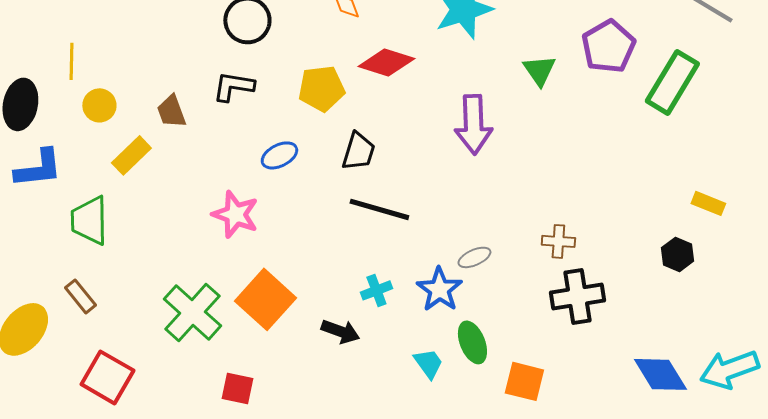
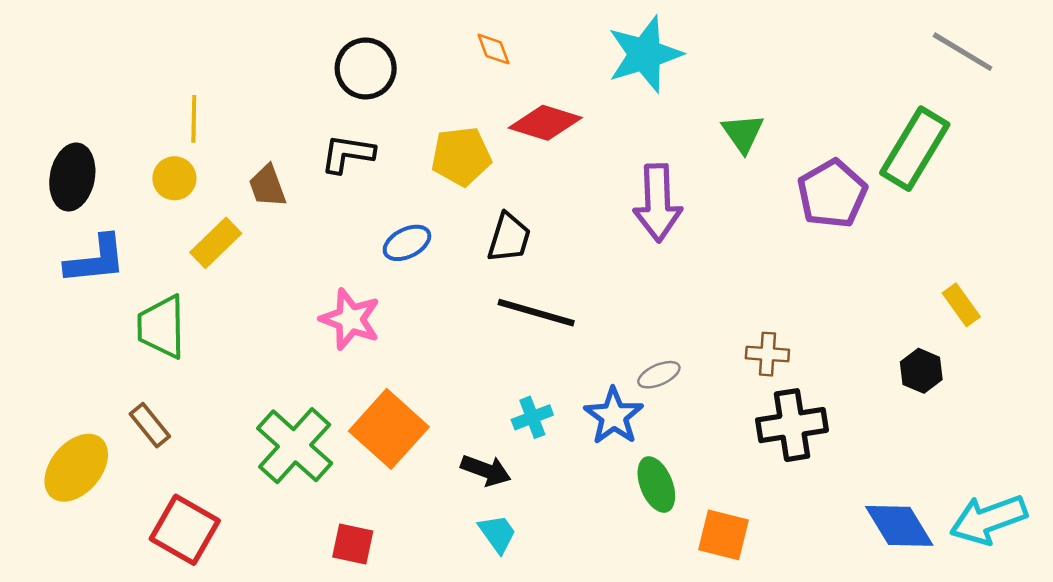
purple pentagon: (608, 46) -> (832, 194), moved
yellow line: (71, 61) -> (194, 119), moved
yellow rectangle: (708, 203) -> (961, 305), turned 32
cyan trapezoid: (428, 363) -> (497, 534), moved

